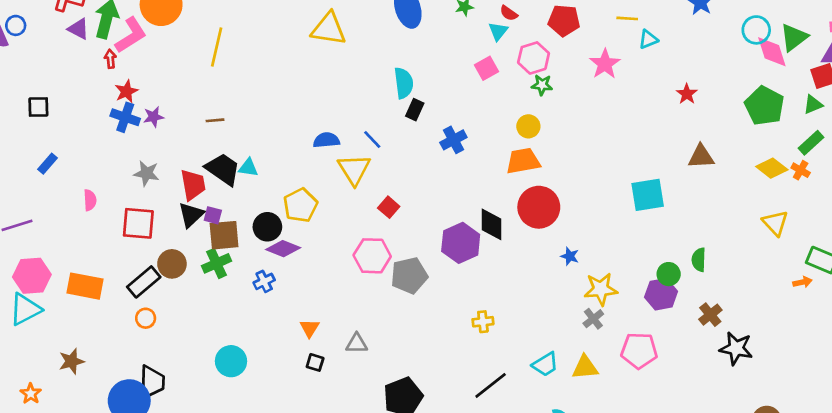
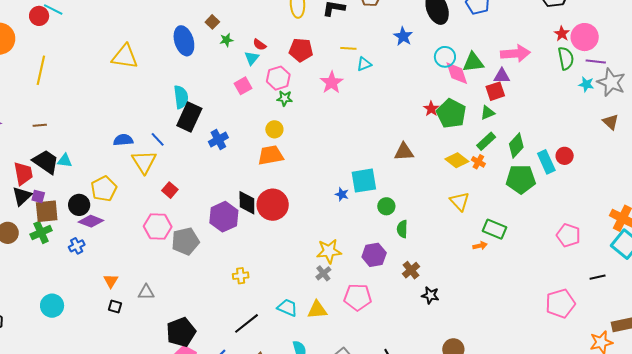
green triangle: (794, 37) -> (473, 62), turned 30
red star: (687, 94) -> (431, 109), moved
black rectangle: (415, 110) -> (189, 117), size x1.8
red circle: (539, 207) -> (273, 205), moved
blue star: (570, 256) -> (342, 194), moved
green circle: (669, 274) -> (386, 206), moved
black star: (736, 348) -> (430, 295), size x0.7
cyan trapezoid: (545, 364) -> (287, 308), turned -125

